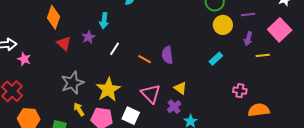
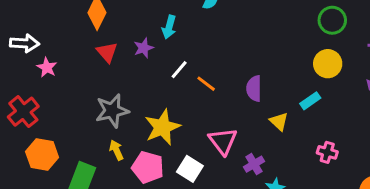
yellow circle: (223, 25) -> (328, 64), moved
orange line: (145, 59) -> (206, 84), moved
cyan rectangle: (216, 59) -> (310, 101), moved
yellow triangle: (180, 88) -> (279, 121), moved
pink cross: (240, 91) -> (327, 152), moved

